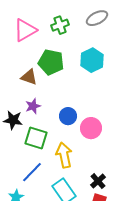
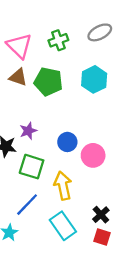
pink triangle: (25, 30) -> (19, 46), turned -45
brown triangle: (29, 77) -> (18, 77), moved

